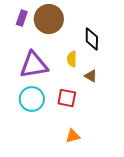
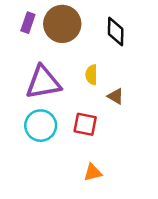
black diamond: (92, 39) -> (116, 32), moved

